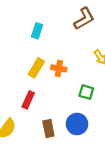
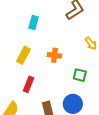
yellow rectangle: (36, 68) -> (23, 55), moved

